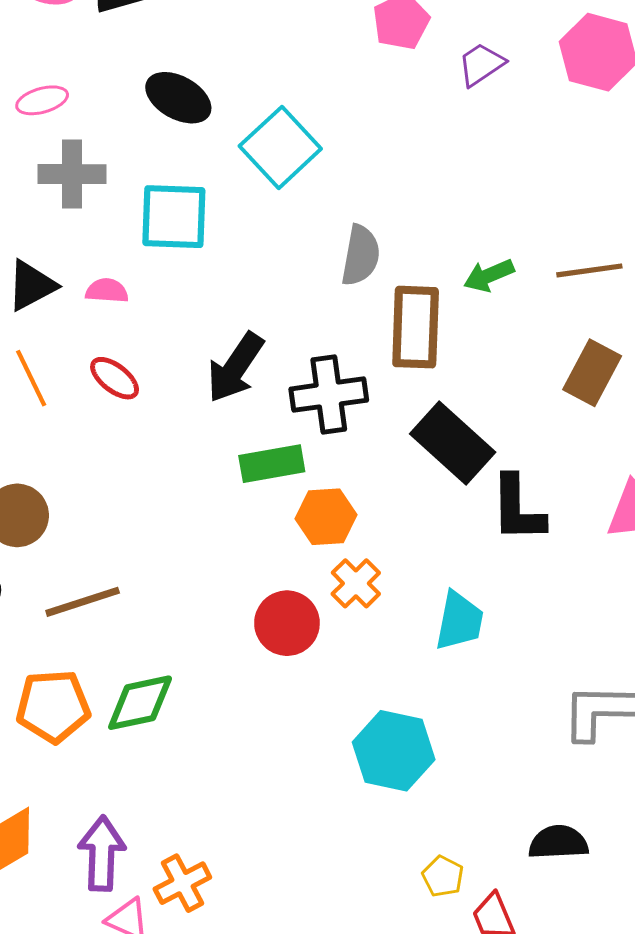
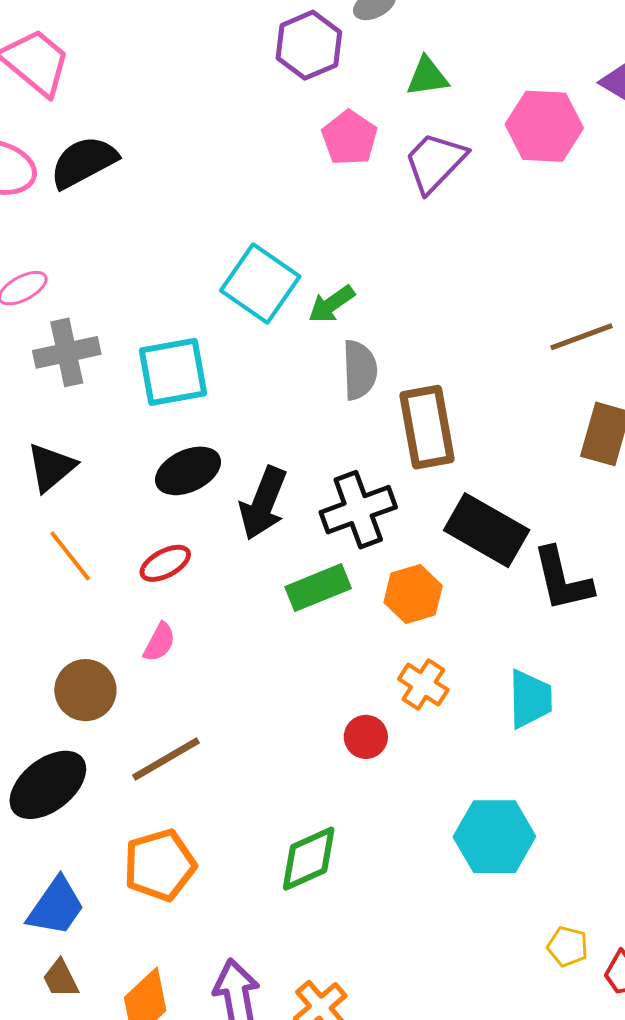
purple trapezoid: (481, 64) -> (435, 162), size x1.4
black ellipse: (178, 98) -> (188, 471), moved, turned -42
green arrow: (489, 275) -> (331, 304), moved
pink semicircle: (107, 291) -> (159, 642), moved, turned 126
red ellipse: (115, 378) -> (165, 563), moved, turned -54
orange hexagon: (326, 517) -> (413, 594), moved
red circle: (287, 623) -> (366, 737), size x0.7
green diamond: (140, 703) -> (309, 859), moved

